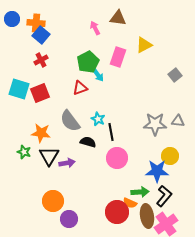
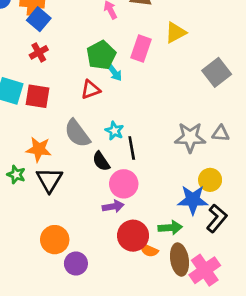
gray square: (175, 75) -> (217, 72), size x1.5
red square: (40, 93) -> (37, 96), turned 30
black semicircle: (88, 142) -> (101, 161), turned -140
pink circle: (117, 158) -> (124, 184), moved
purple arrow: (67, 163) -> (113, 206), moved
black L-shape: (164, 196) -> (217, 218), moved
orange semicircle: (130, 203) -> (149, 250), moved
red circle: (117, 212) -> (133, 236), moved

